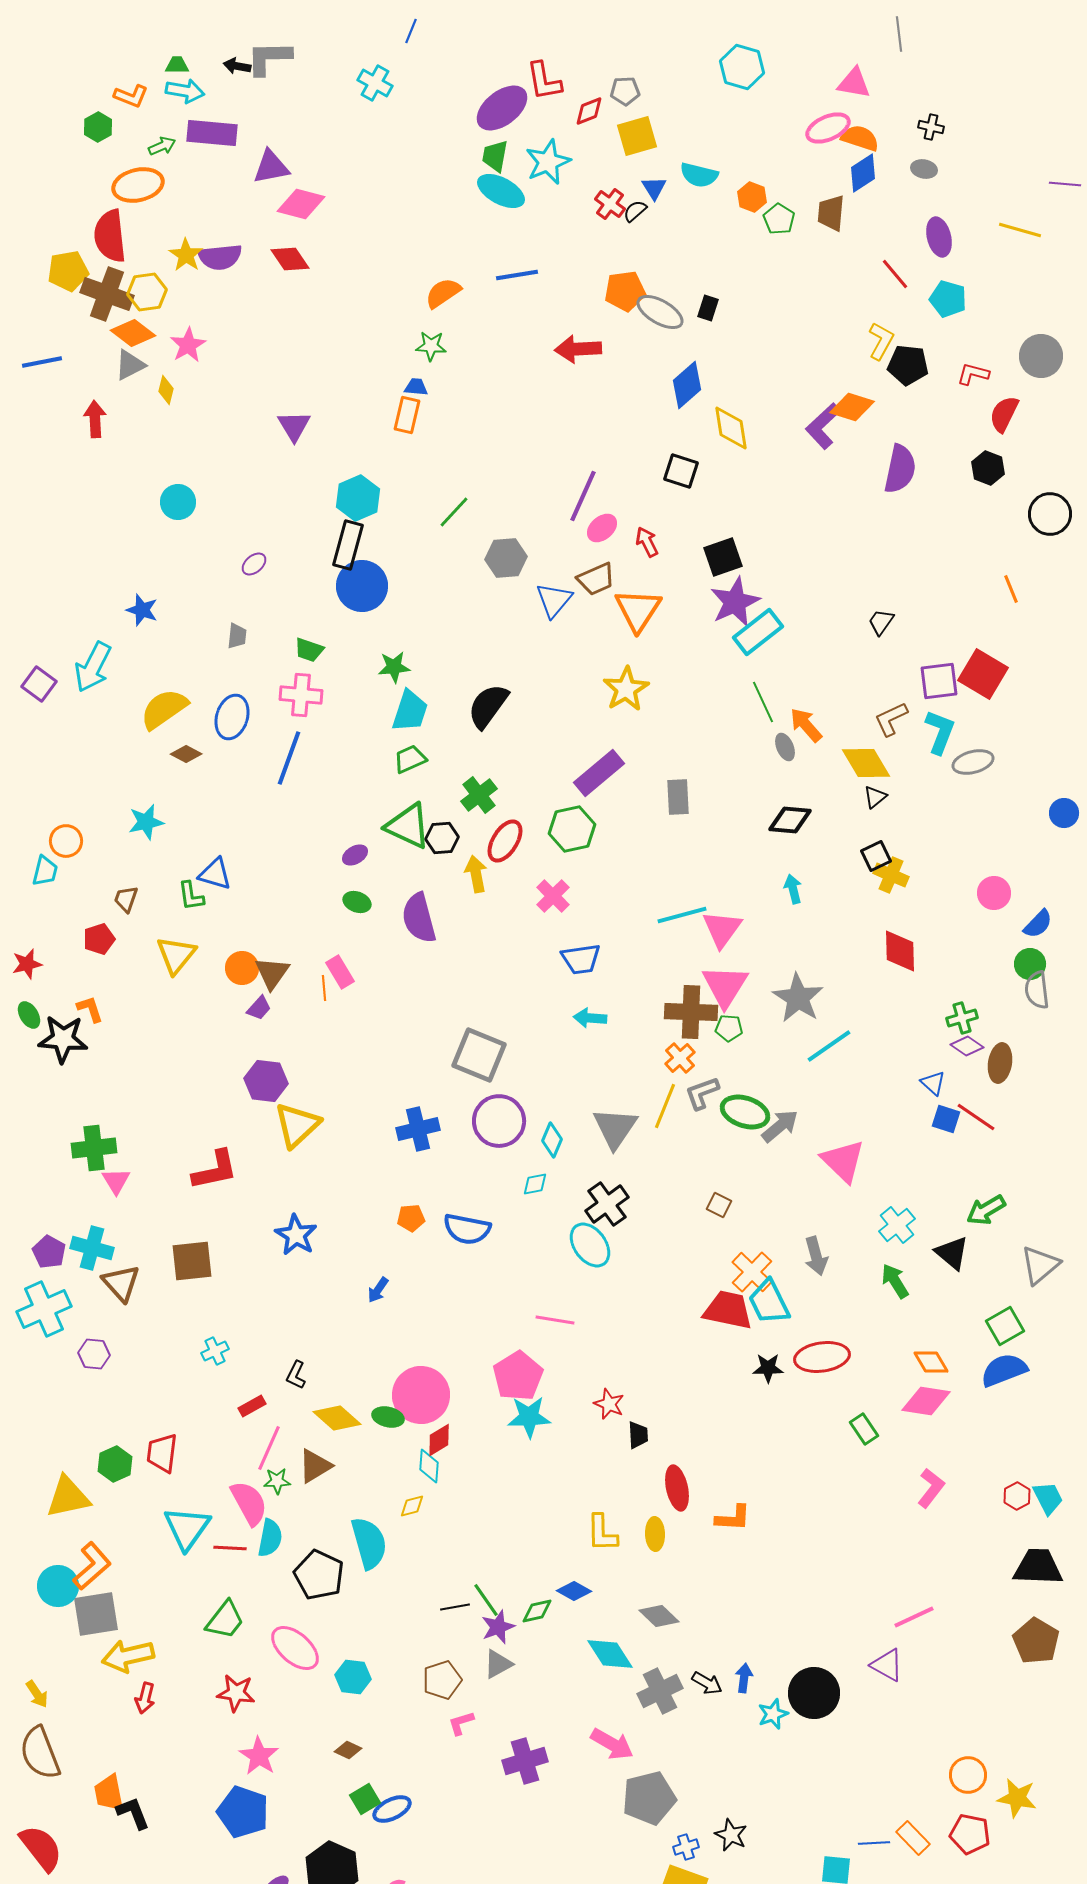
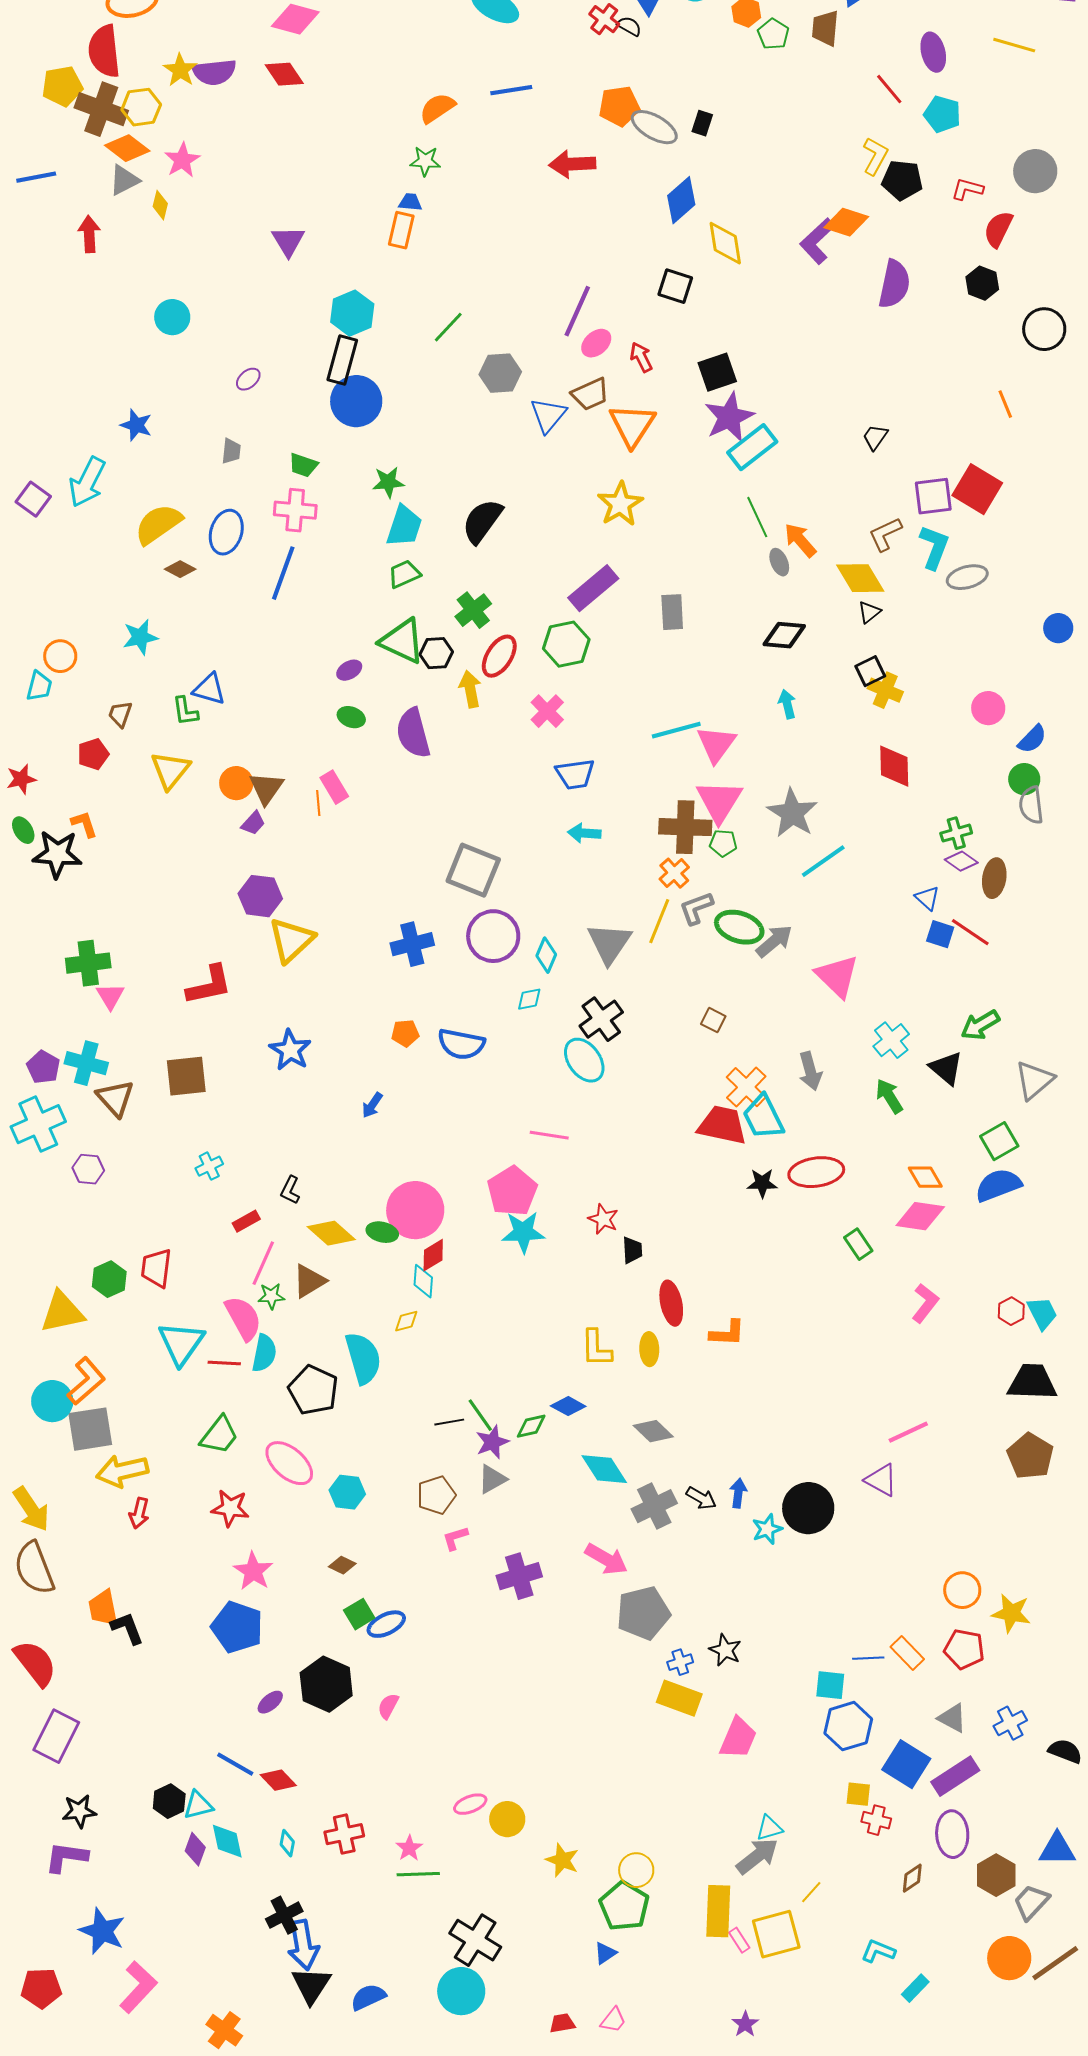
black semicircle: (635, 211) -> (629, 26), turned 70
yellow arrow: (37, 1694) -> (31, 1509), size x1.6

